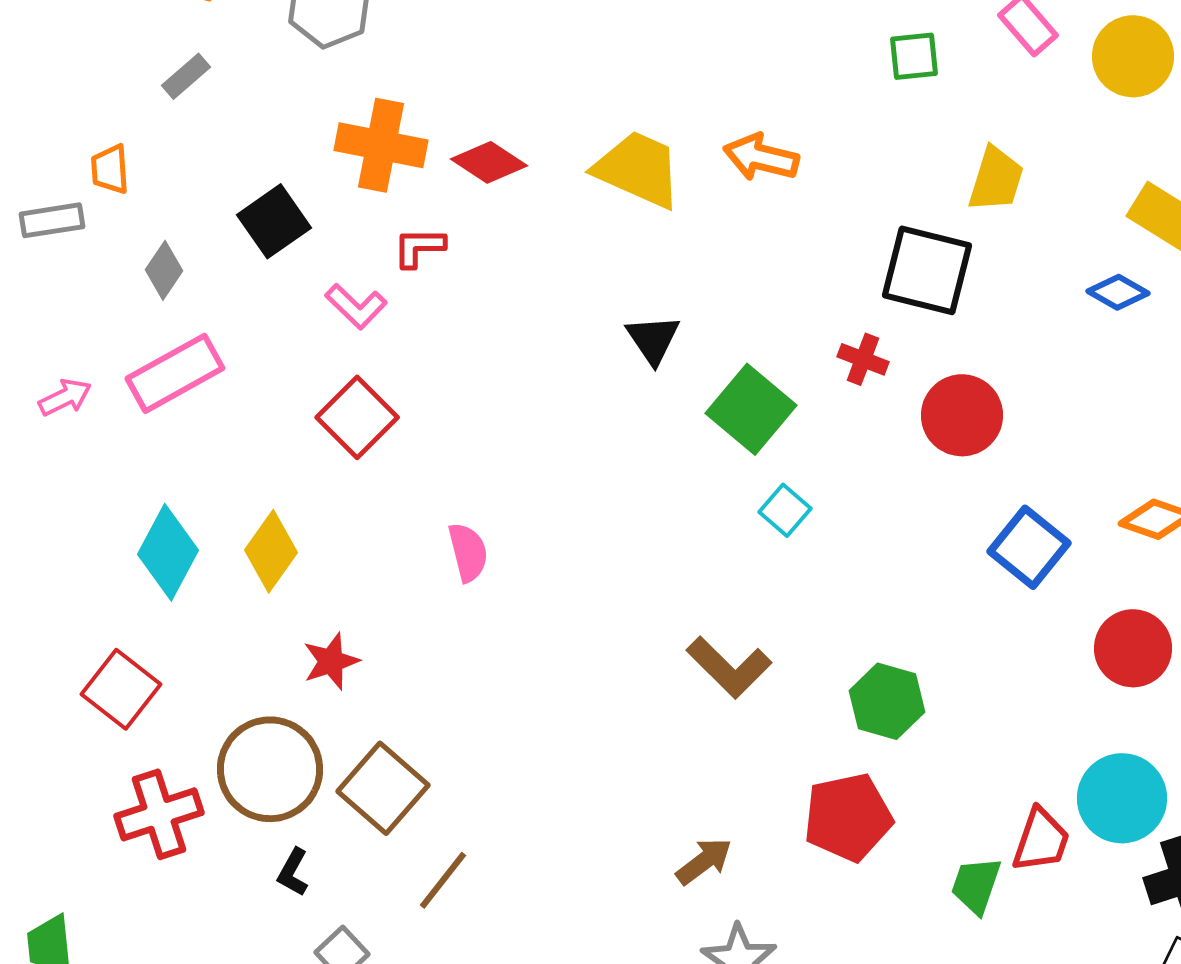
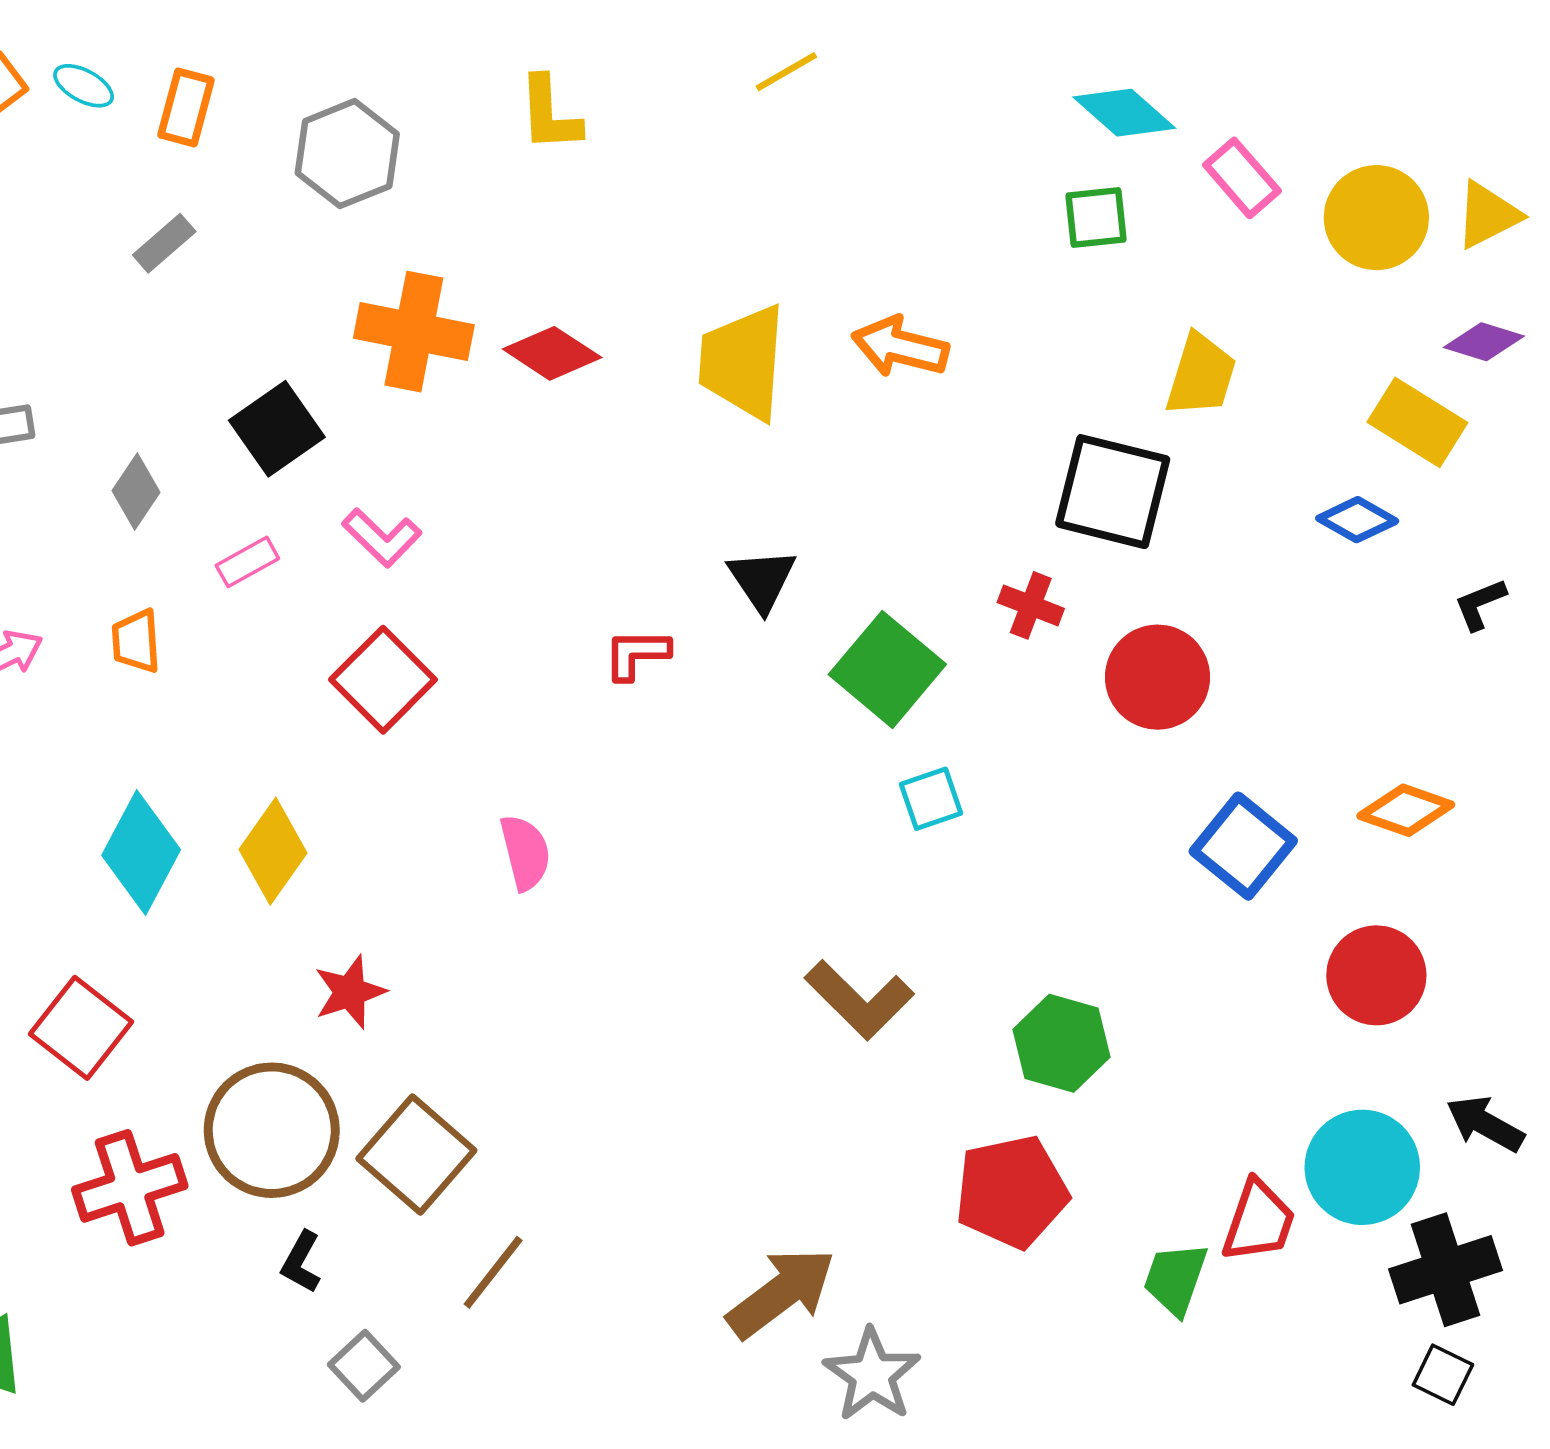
orange trapezoid: (110, 169) -> (136, 641), moved
yellow trapezoid: (638, 169) -> (743, 362), turned -110
red L-shape: (419, 247) -> (637, 654), moved
pink rectangle: (175, 373) -> (247, 562), moved, size x0.5
cyan square: (785, 510) -> (931, 799), turned 30
brown arrow: (704, 861) -> (781, 1293), moved, size x1.5

